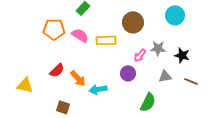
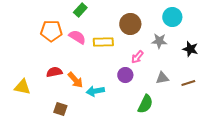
gray star: (158, 48) -> (159, 41), moved
black star: (182, 55) -> (190, 49), moved
red semicircle: (57, 70) -> (54, 72), turned -147
brown line: (191, 81) -> (188, 83), turned -40

